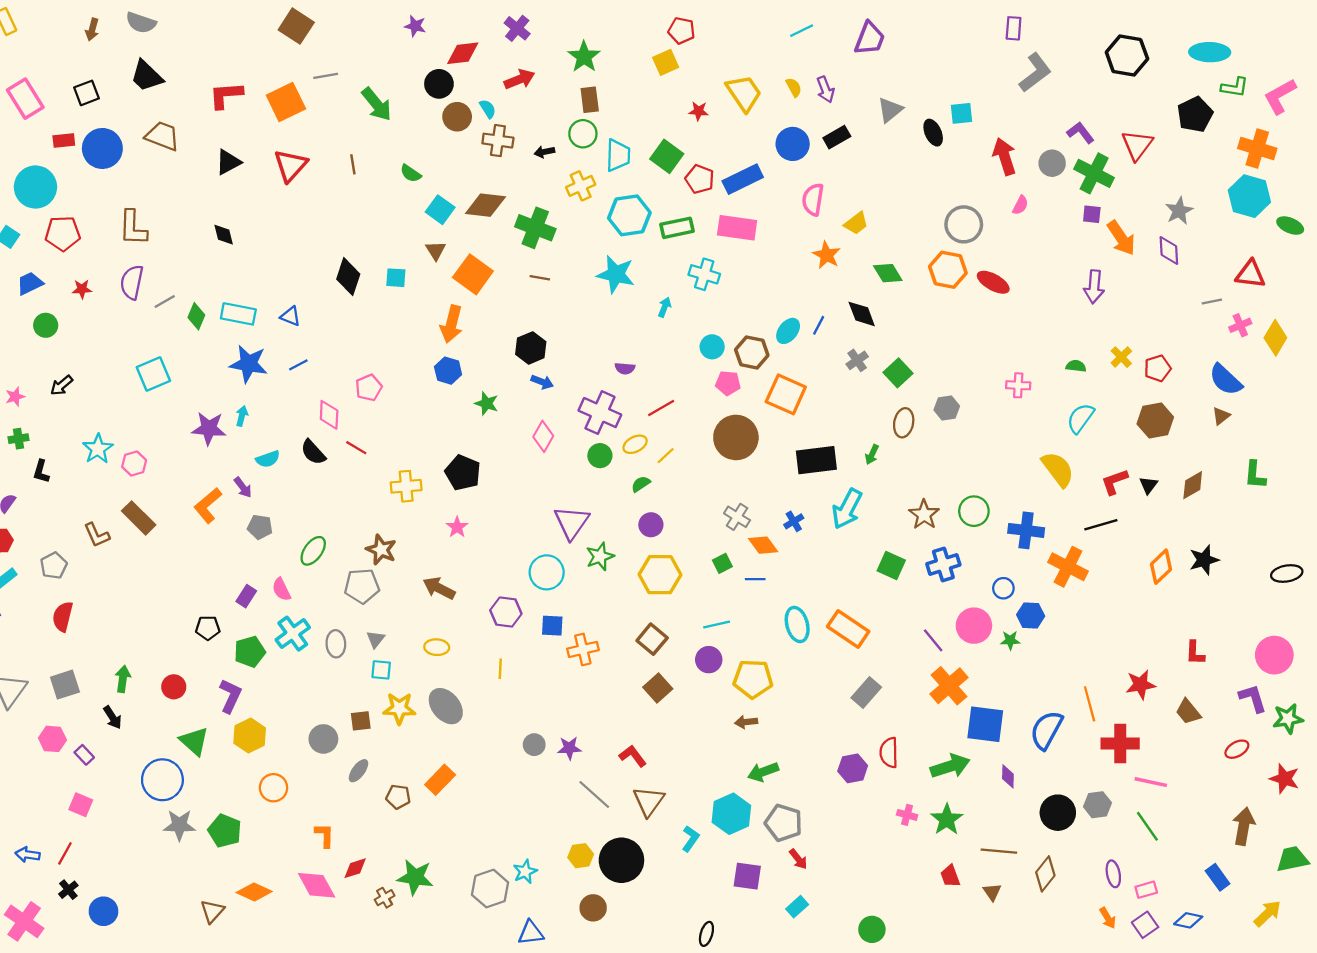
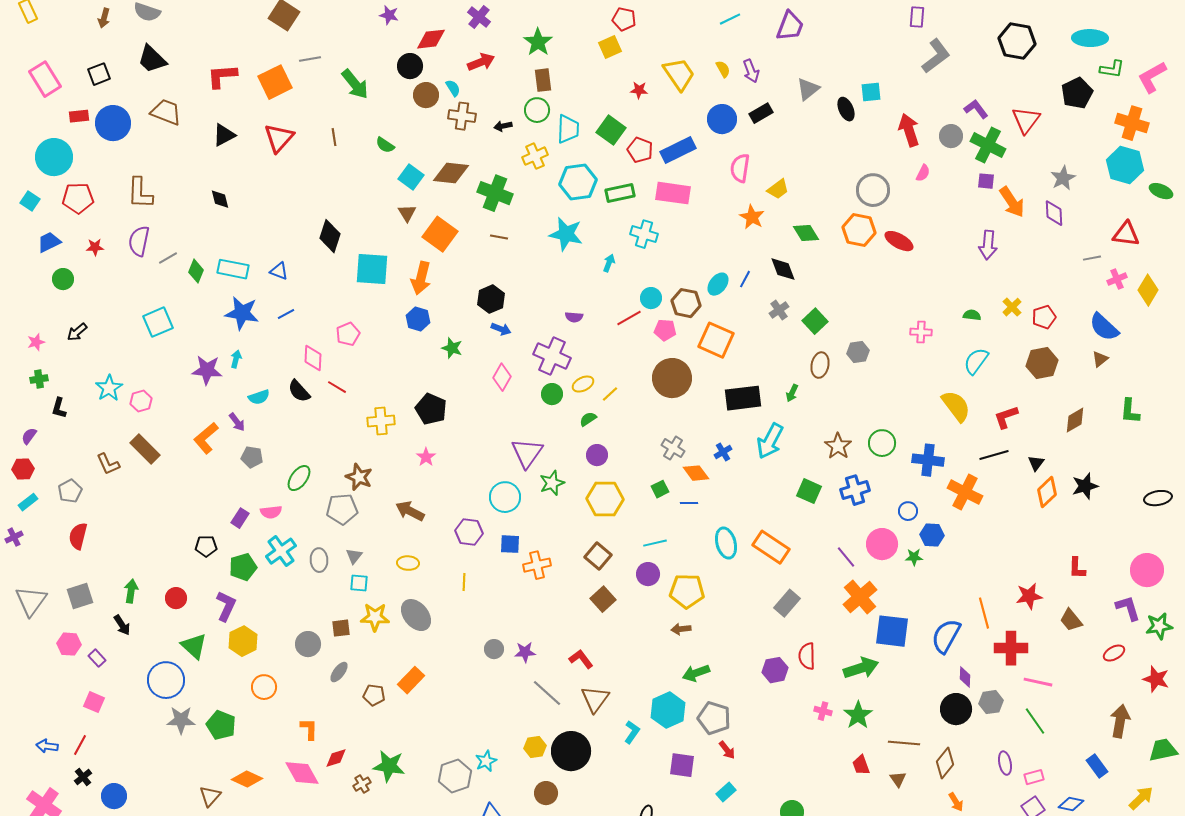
cyan square: (396, 278) -> (372, 269), moved, size x1.8
red line: (661, 408) -> (629, 318), moved
black triangle: (1148, 485) -> (1036, 463), moved
pink semicircle: (281, 589) -> (271, 512), turned -70
purple diamond: (1008, 776) -> (965, 677), moved
orange arrow: (1108, 918) -> (956, 802), moved

